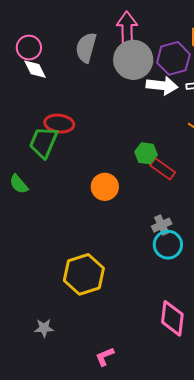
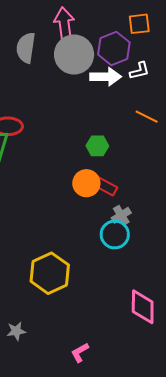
red rectangle: (163, 169) -> (104, 186), moved
orange circle: (105, 187) -> (86, 183), moved
cyan circle: (168, 245) -> (115, 234), moved

